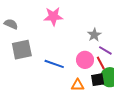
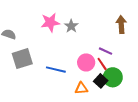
gray star: (94, 35) -> (71, 26), moved
black square: (98, 80) -> (101, 81), turned -32

